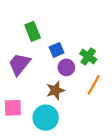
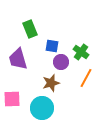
blue square: (57, 50) -> (52, 46), turned 32
purple trapezoid: (19, 64) -> (18, 59), turned -55

